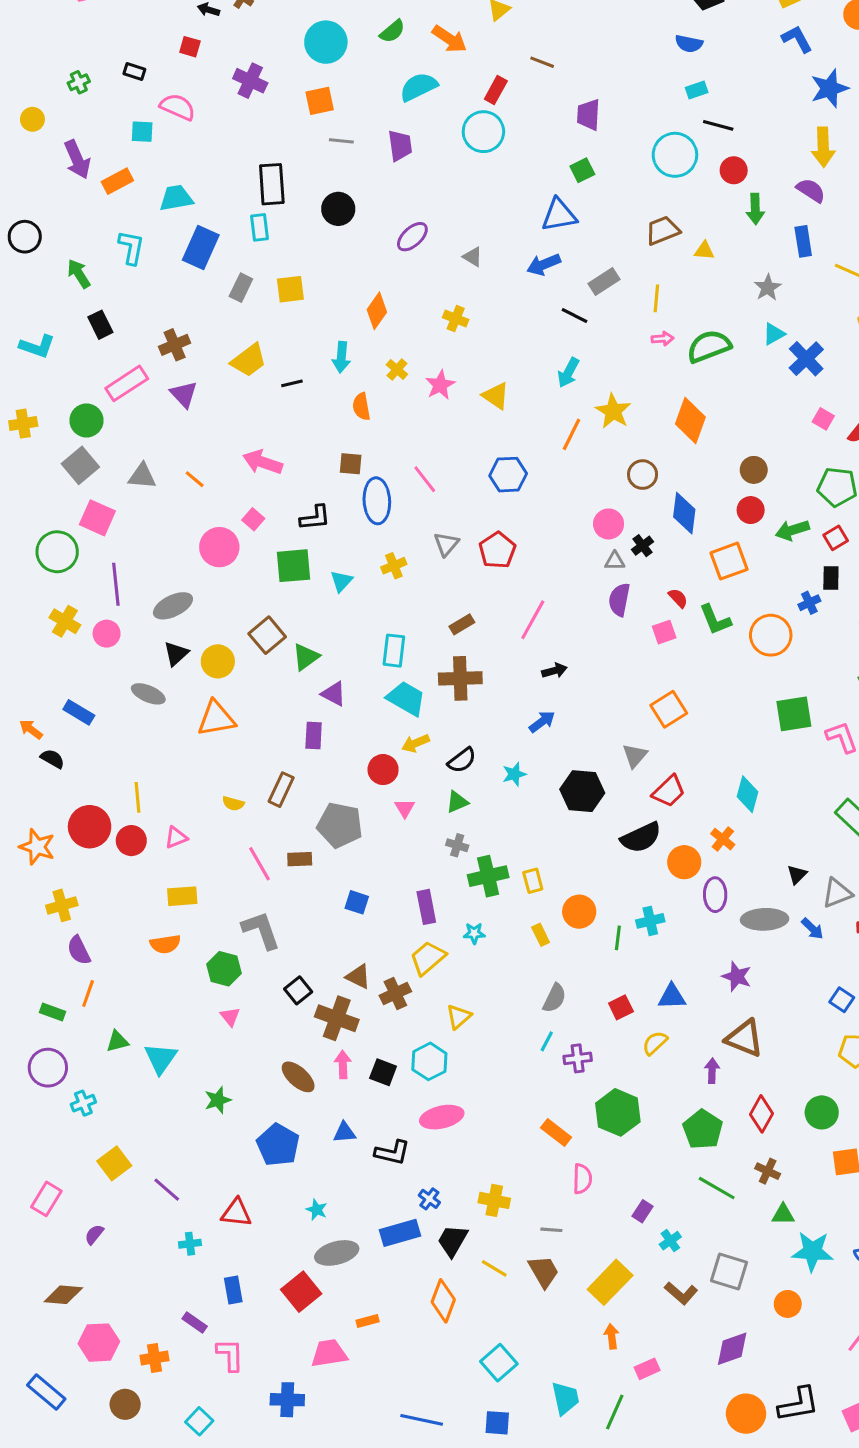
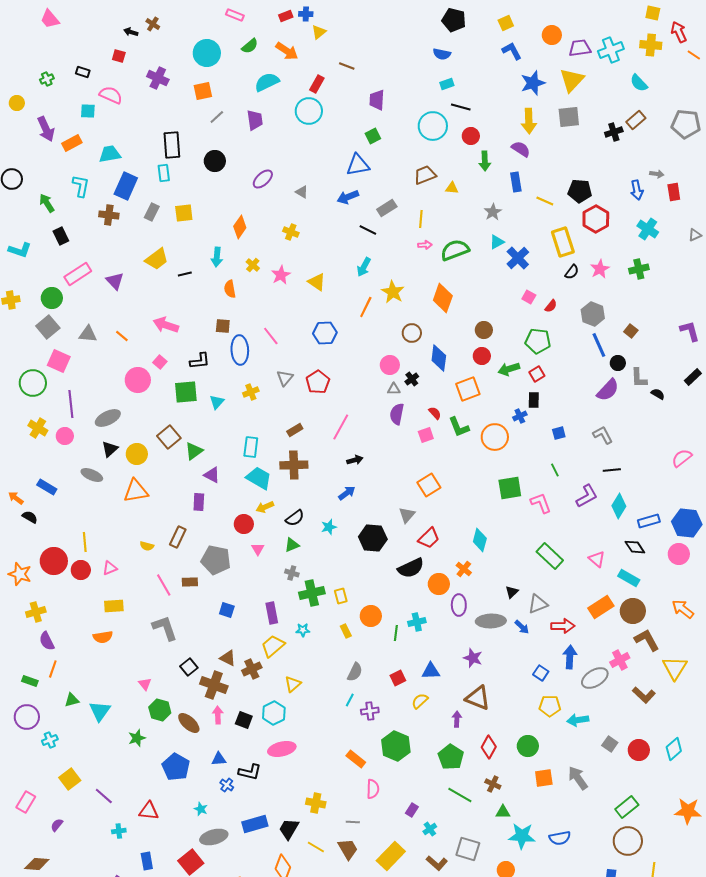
gray line: (341, 141) -> (217, 117), turned -49
brown cross: (175, 345) -> (109, 215), moved, turned 30
green hexagon: (224, 969) -> (160, 710), moved
blue cross: (429, 1199) -> (227, 785), moved

